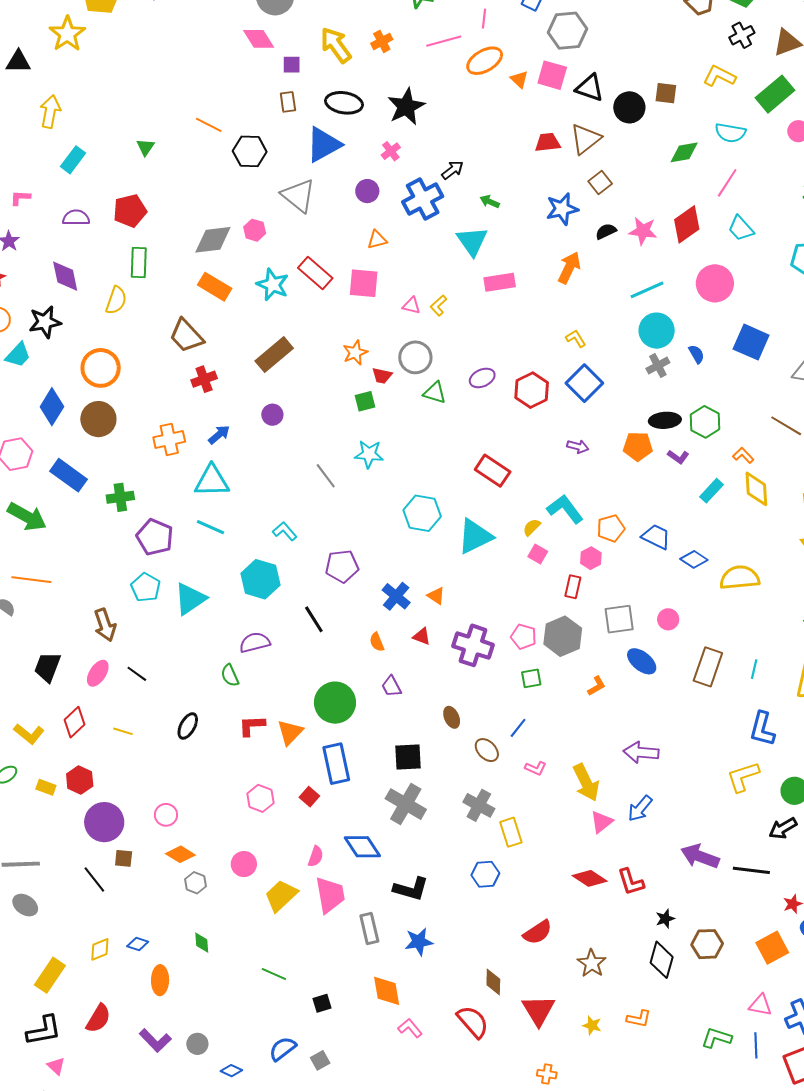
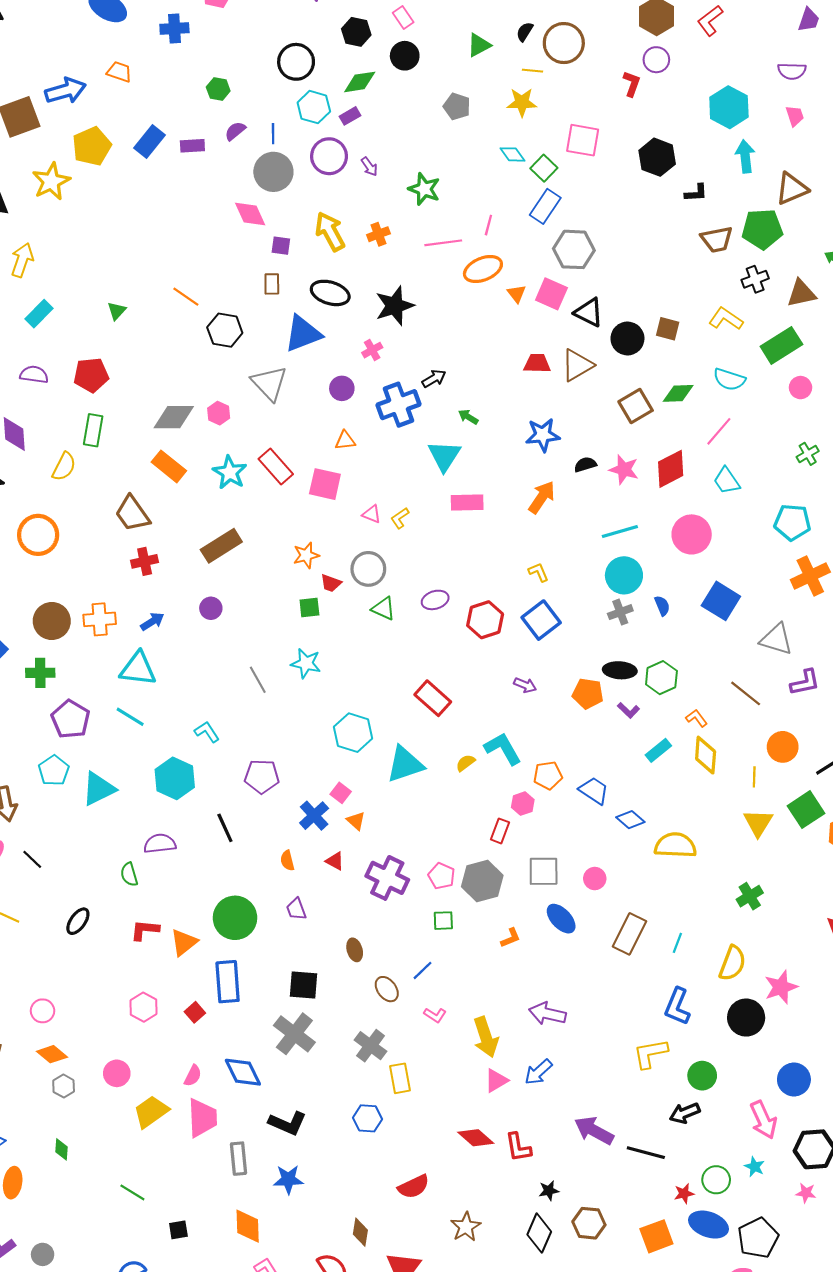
brown square: (600, 183) -> (636, 406), moved, size x1.4
brown circle: (98, 419) -> (52, 621), moved
pink square: (538, 554) -> (341, 793), moved

